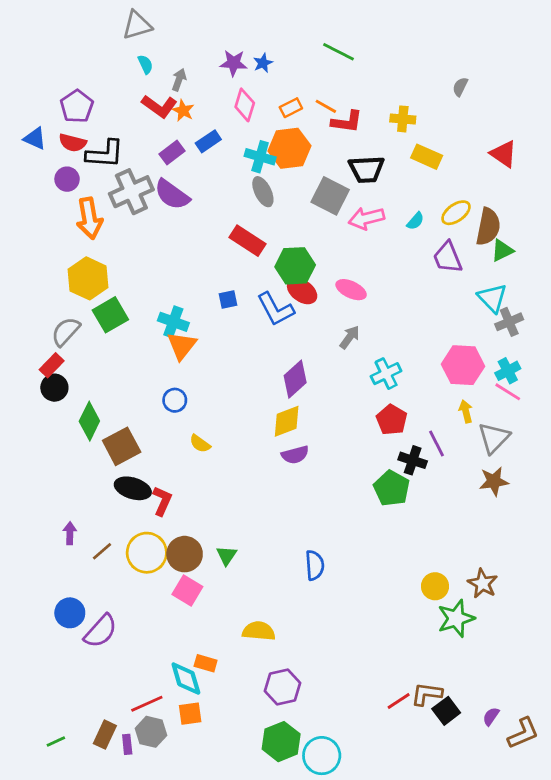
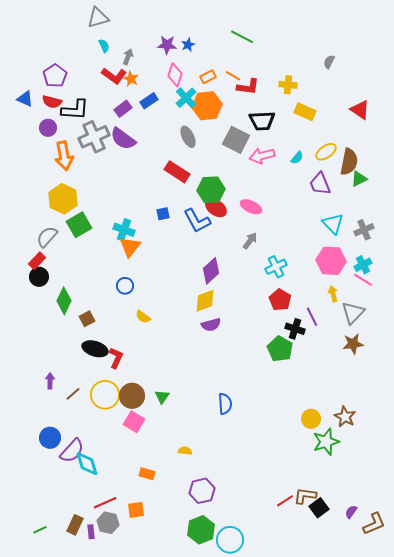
cyan cross: (260, 157) -> (186, 98), moved, turned 30
cyan triangle: (492, 298) -> (333, 224), moved
brown square: (122, 446) -> (87, 319), size x0.6
yellow semicircle: (259, 631) -> (185, 451), size x0.6
cyan diamond: (186, 679) -> (87, 464), moved

